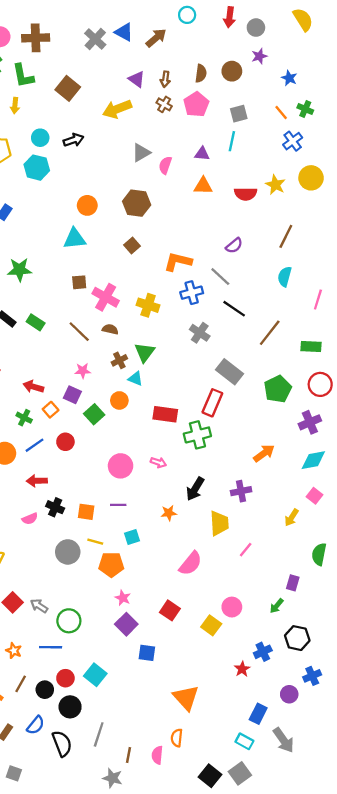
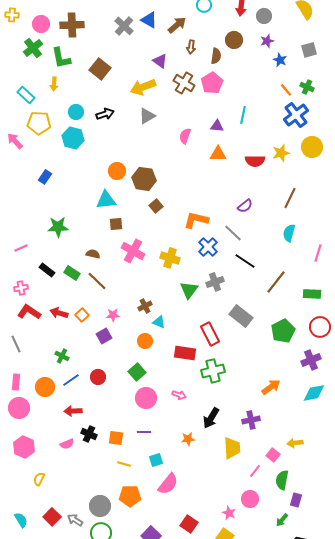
brown circle: (232, 71) -> (234, 40), moved
blue star: (289, 78) -> (280, 60), moved
brown arrow: (165, 79) -> (191, 47), moved
brown cross: (164, 104) -> (184, 83), size x1.5
gray square: (239, 114) -> (309, 50), moved
blue cross: (293, 141) -> (296, 115), size x1.4
gray triangle: (141, 153) -> (147, 116), moved
yellow star: (275, 185) -> (281, 153), turned 30
brown hexagon: (137, 203) -> (144, 179), moved
brown square: (79, 282) -> (116, 224), moved
blue cross: (192, 293) -> (208, 247), turned -30
brown semicircle: (110, 329) -> (93, 254), moved
brown line: (79, 332) -> (97, 281), moved
gray cross: (200, 333) -> (215, 282), turned 36
green triangle: (145, 352) -> (189, 290), moved
red arrow: (33, 387) -> (59, 313), moved
purple square: (72, 395) -> (104, 336), turned 35
red rectangle: (212, 403) -> (210, 334), moved, turned -50
orange square: (51, 410) -> (82, 315), moved
green square: (94, 414) -> (137, 372), moved
pink square: (314, 496) -> (273, 455), moved
yellow arrow: (292, 518) -> (295, 443), turned 49
gray circle: (68, 552) -> (100, 506), moved
green semicircle: (319, 554) -> (282, 480), moved
pink semicircle: (191, 563) -> (168, 484), moved
orange pentagon: (111, 565) -> (130, 496), moved
pink star: (123, 598) -> (229, 513), moved
pink circle: (232, 607) -> (250, 499), moved

